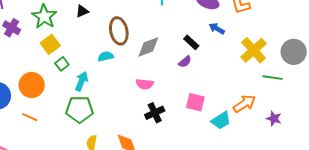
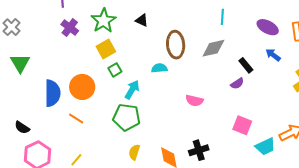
black triangle: (82, 11) -> (142, 20), turned 40
gray diamond: (148, 47) -> (213, 48), moved
black cross: (155, 113) -> (199, 150), moved

